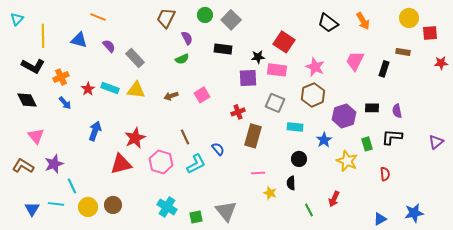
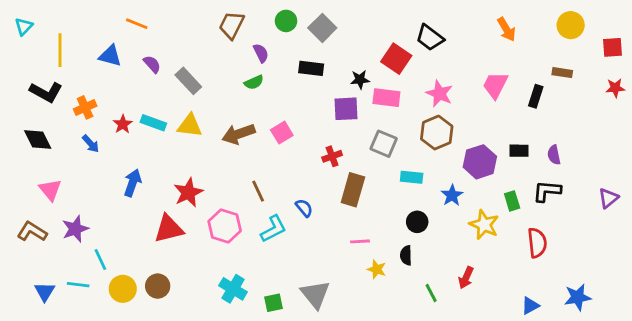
black trapezoid: (328, 23) -> (430, 38), moved
red square: (430, 33) -> (613, 47), moved
brown arrow: (171, 96) -> (239, 134), size x1.6
red semicircle: (385, 174) -> (537, 243), size x1.5

